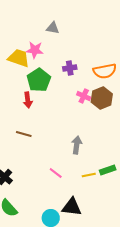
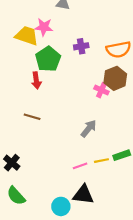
pink cross: (84, 96) -> (101, 90), moved
gray arrow: (77, 145) -> (89, 129), turned 30
pink line: (56, 173) -> (80, 166), moved, turned -56

